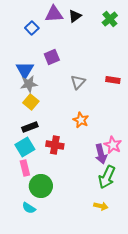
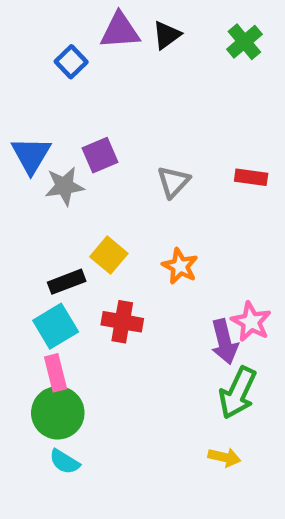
purple square: (52, 57) -> (100, 155), moved
blue triangle: (25, 70) -> (31, 155), moved
yellow square: (31, 102) -> (109, 255), moved
green circle: (41, 186) -> (58, 413), moved

